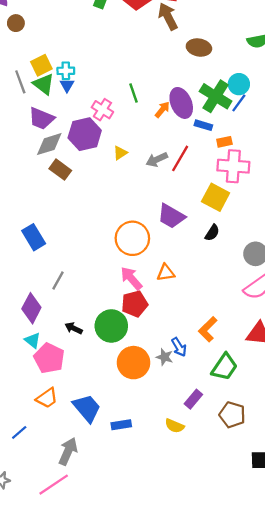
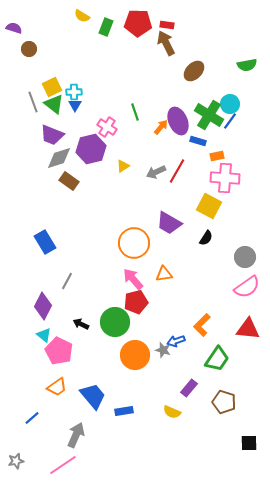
brown ellipse: (199, 48) -> (194, 71), turned -55
blue arrow: (179, 347) -> (176, 341), turned 102

